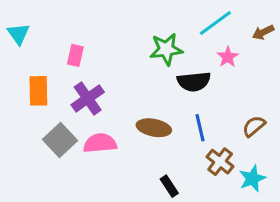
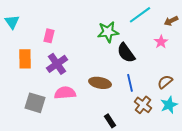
pink star: (228, 57) -> (161, 42), moved
black semicircle: (194, 82) -> (126, 53), turned 60
gray square: (60, 140) -> (35, 103), moved, turned -30
cyan star: (252, 178) -> (169, 105), moved

